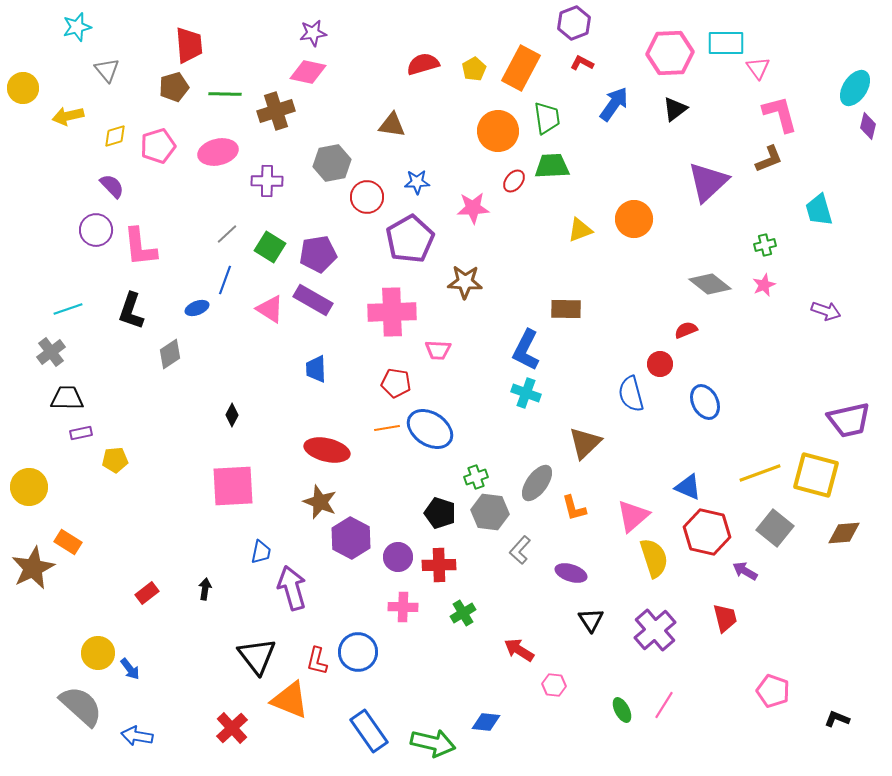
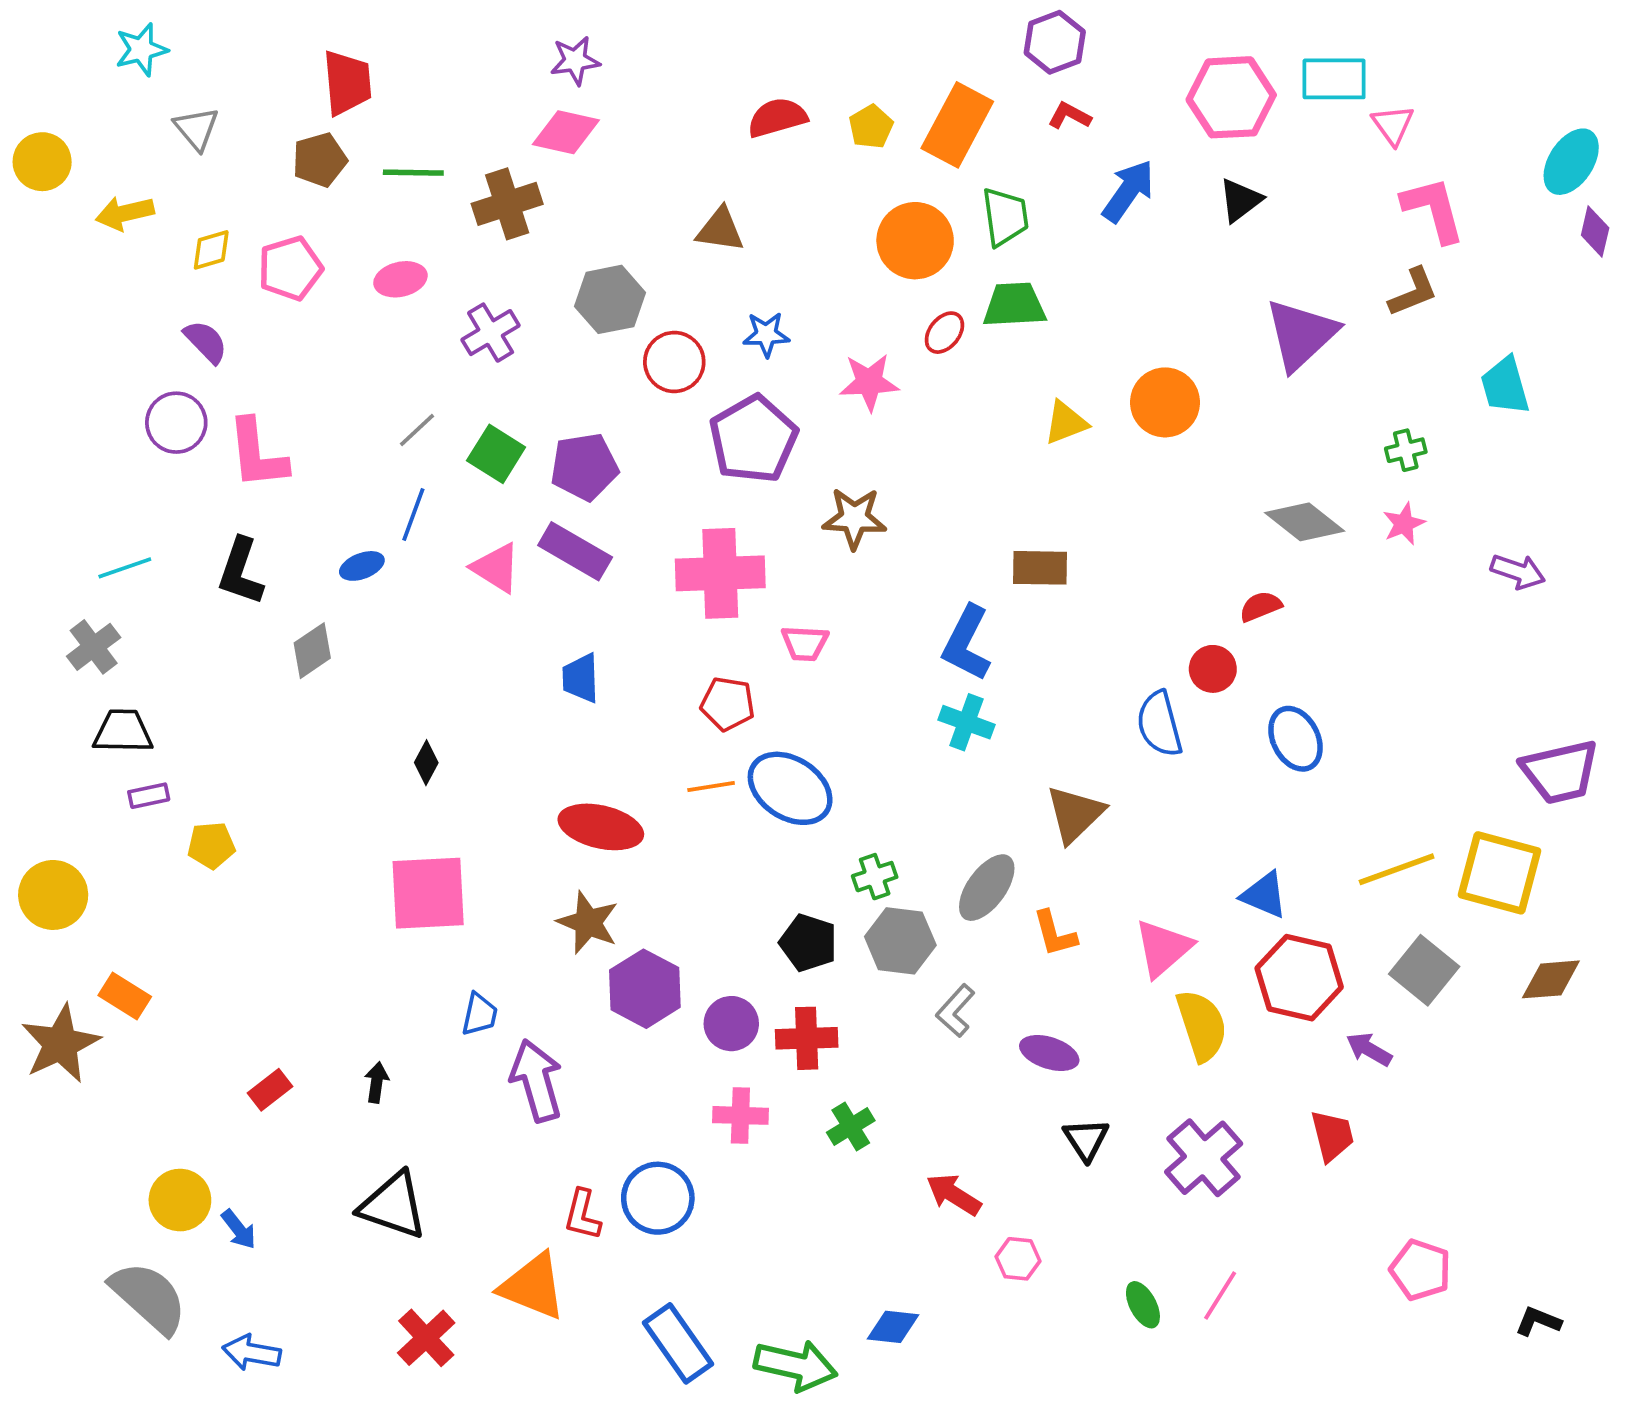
pink ellipse: (218, 152) -> (400, 279), size x0.7
purple cross: (267, 181) -> (491, 333), turned -32
black triangle: (257, 656) -> (393, 1206), moved, turned -33

